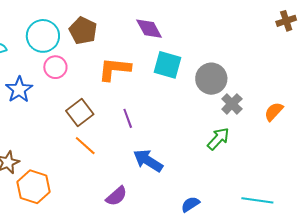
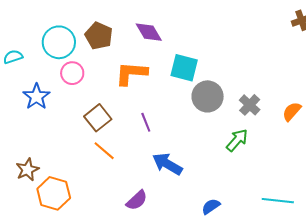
purple diamond: (149, 29) -> (149, 32), moved
gray circle: (211, 79) -> (208, 96), moved

